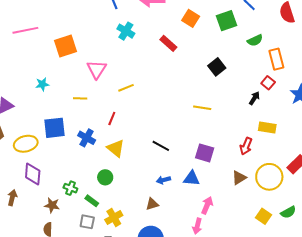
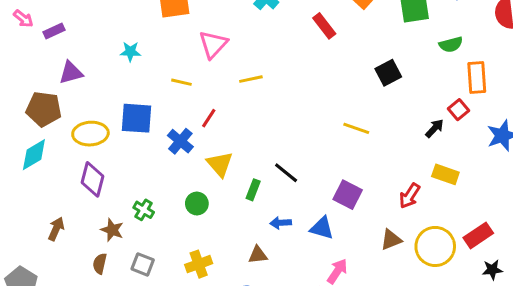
red line: (112, 118) -> (209, 118), moved
brown arrow: (12, 198) -> (56, 229), moved
green rectangle: (92, 201) -> (253, 190), moved, turned 64
gray square: (87, 222) -> (143, 264), moved

